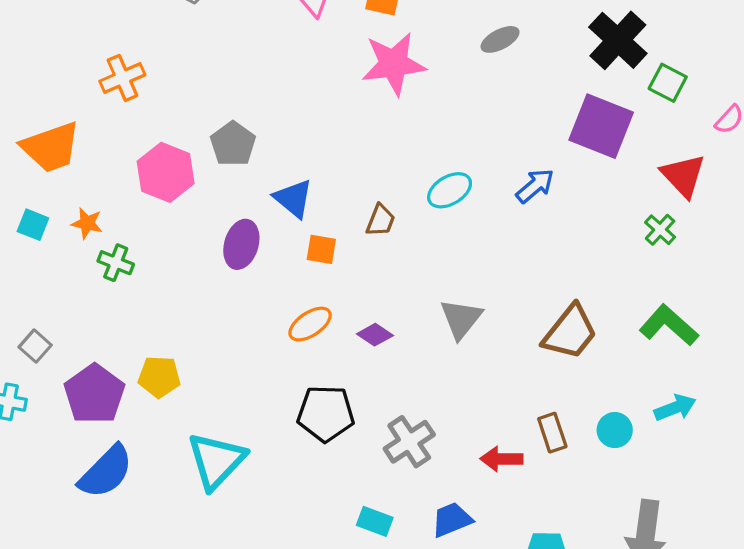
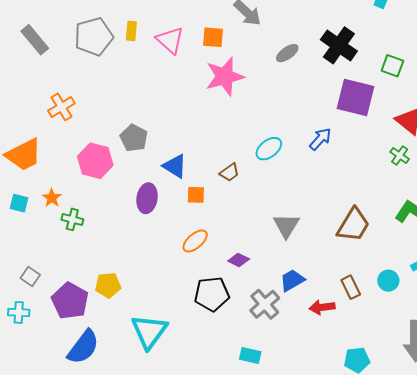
black cross: (618, 40) -> (339, 45), moved
brown trapezoid: (381, 220) -> (229, 172), turned 40
orange star: (87, 223) -> (52, 198), turned 30
purple diamond: (375, 335) -> (239, 260), moved
blue trapezoid: (452, 520) -> (292, 280), moved

